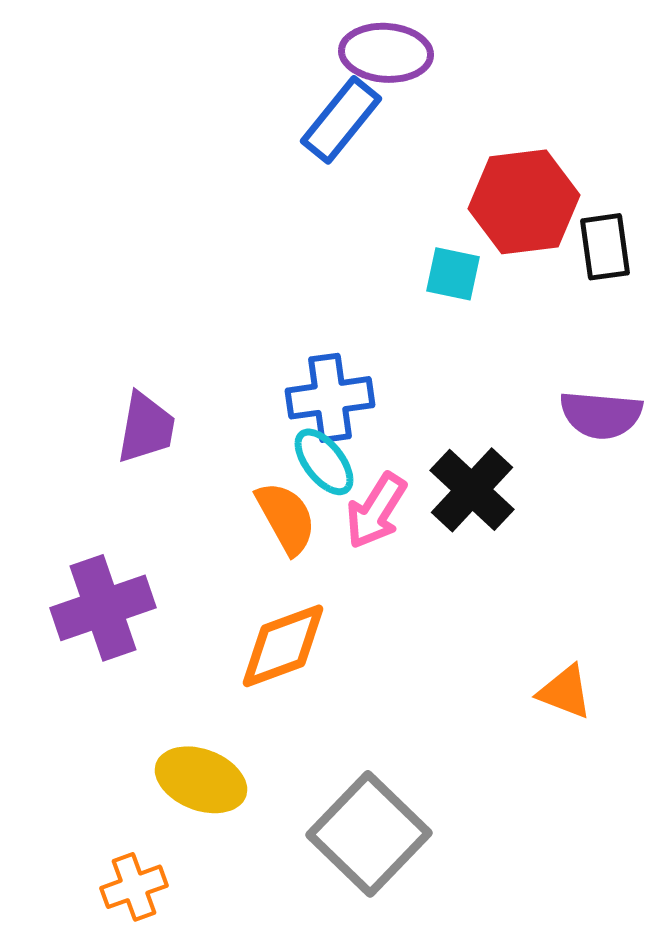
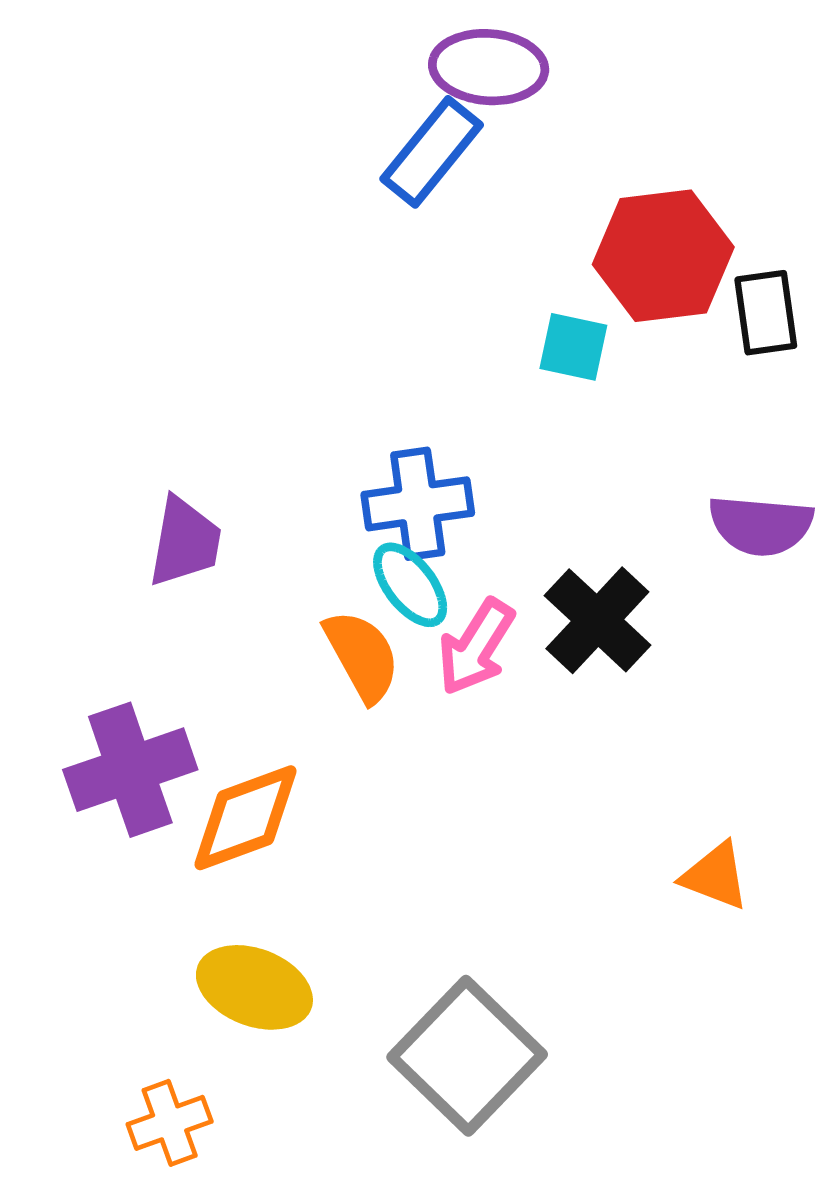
orange diamond: (283, 646) -> (246, 818), moved

